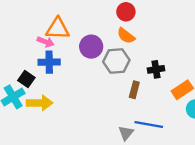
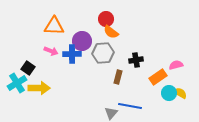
red circle: (126, 12) -> (106, 19), moved
pink arrow: (46, 42) -> (51, 51), moved
blue cross: (49, 62) -> (72, 54), moved

